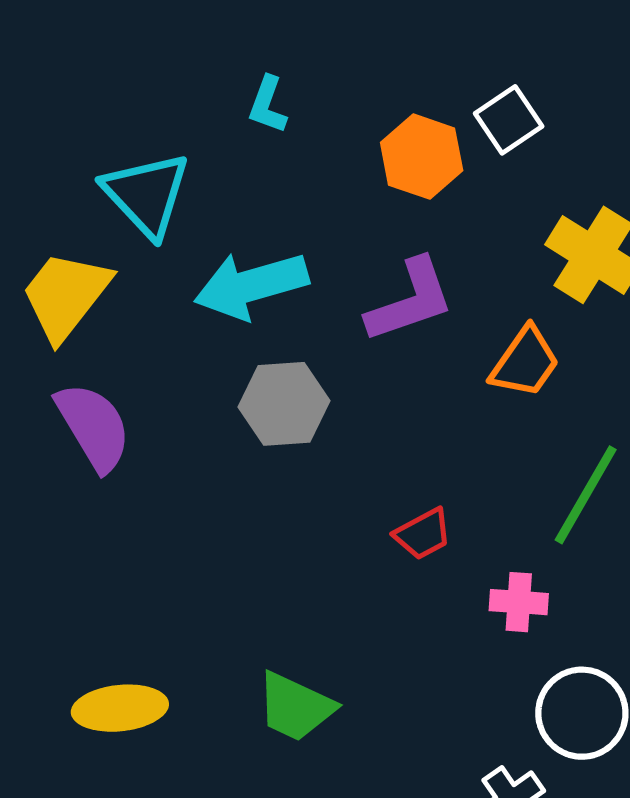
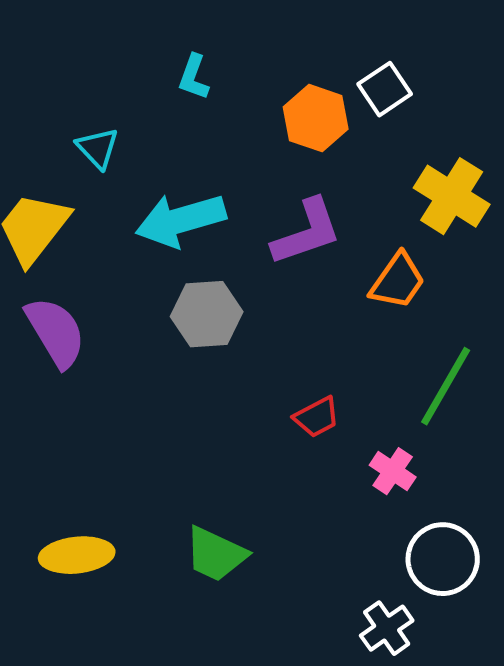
cyan triangle: (146, 194) -> (98, 148), size x0.6
pink cross: (519, 602) -> (393, 471), turned 30

